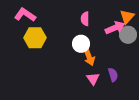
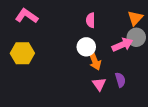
pink arrow: (115, 28) -> (122, 45), moved
yellow hexagon: (35, 38) -> (22, 53), moved

